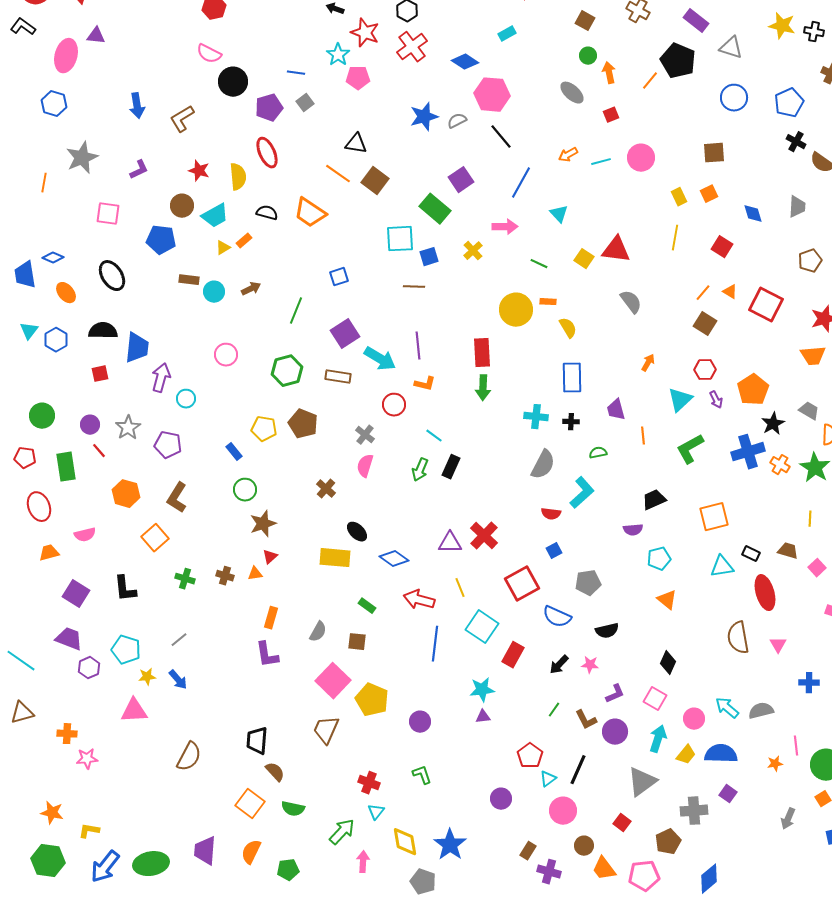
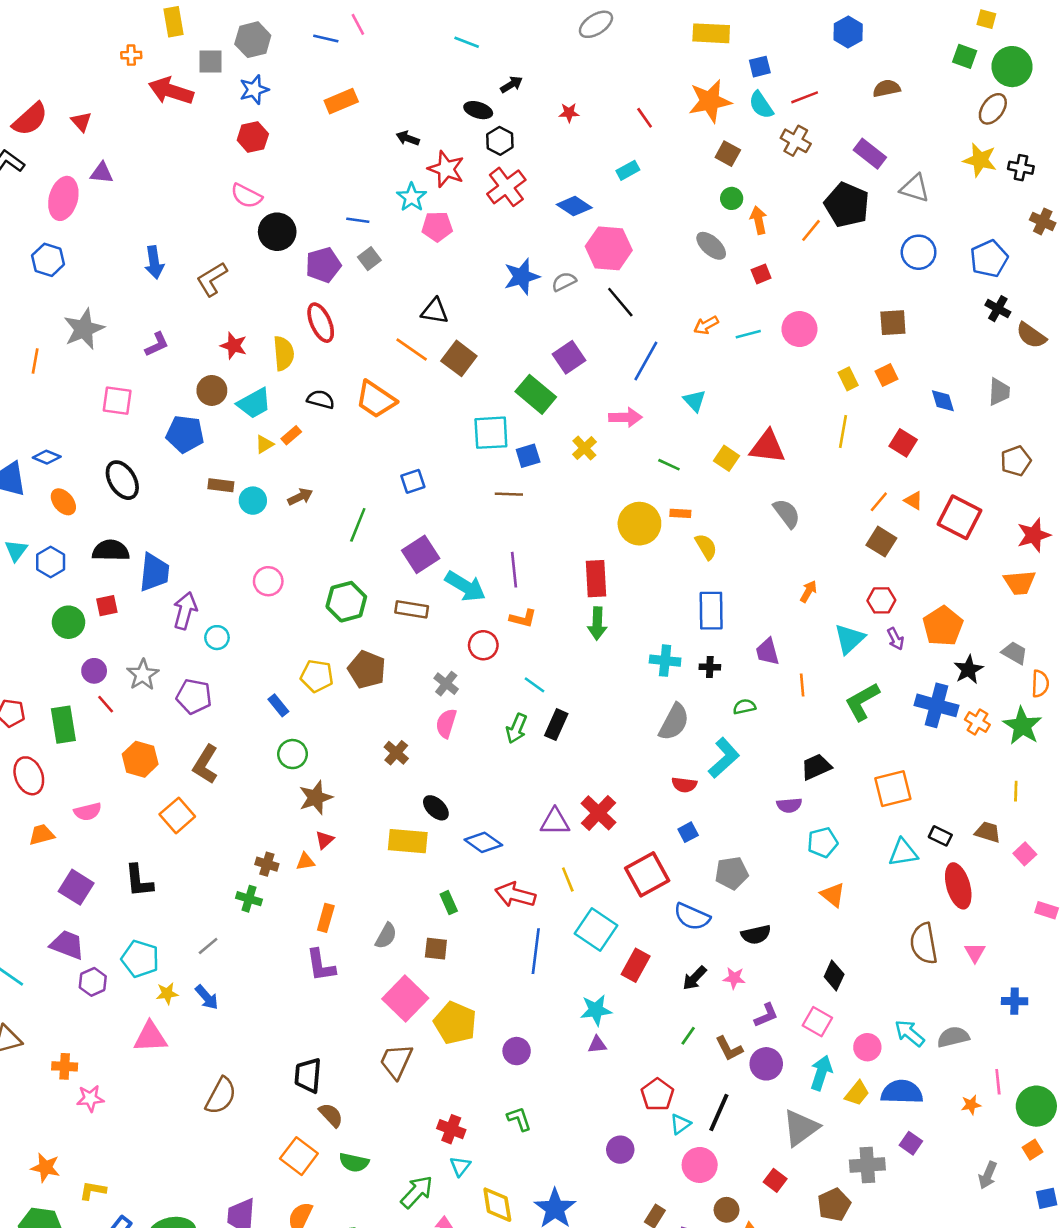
green circle: (42, 416) -> (68, 622), moved
blue cross: (748, 452) -> (936, 705), turned 32
green cross: (185, 579) -> (249, 899), moved
green rectangle: (367, 606) -> (449, 903), turned 30

